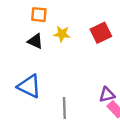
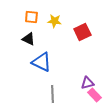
yellow star: (62, 34) -> (54, 21), moved
blue triangle: (29, 86) -> (41, 62), moved

